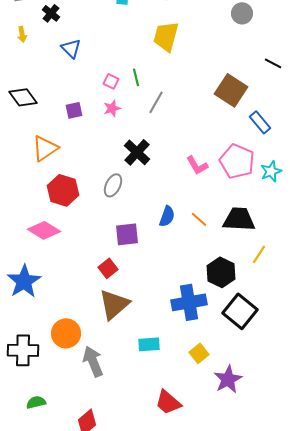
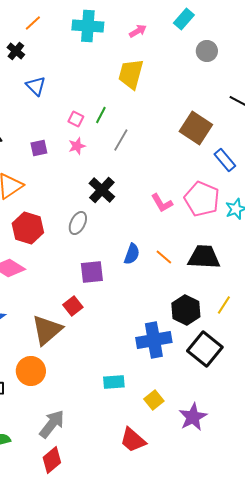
green line: (136, 77) -> (101, 115), turned 42
yellow line: (259, 254) -> (224, 305), moved
brown triangle: (114, 304) -> (47, 330), moved
yellow square: (199, 353) -> (154, 400), moved
gray arrow: (93, 361) -> (52, 424), moved, turned 60

